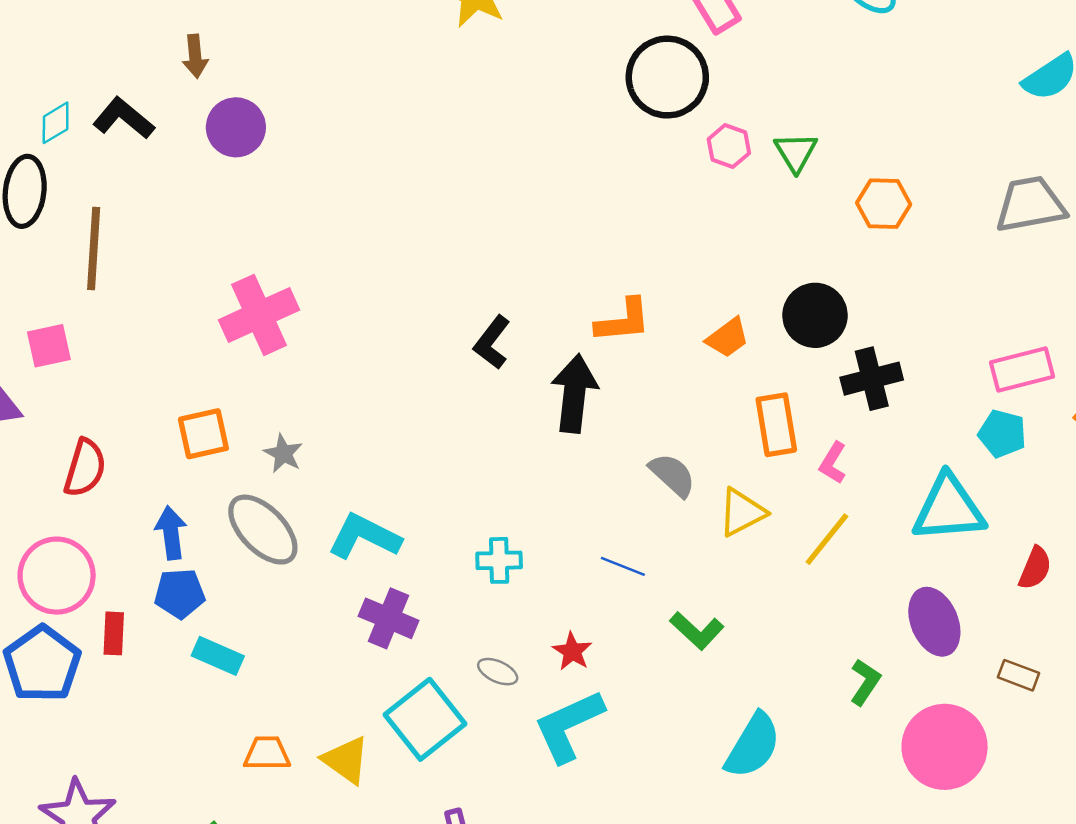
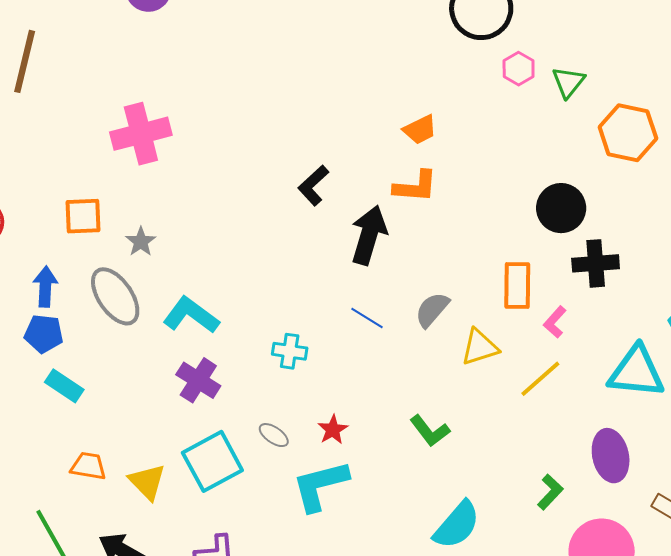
orange hexagon: (884, 204) -> (628, 133), size x1.4
orange trapezoid: (728, 338) -> (420, 130), moved
gray semicircle: (672, 475) -> (432, 310), turned -102
blue line: (623, 566) -> (367, 318), moved

